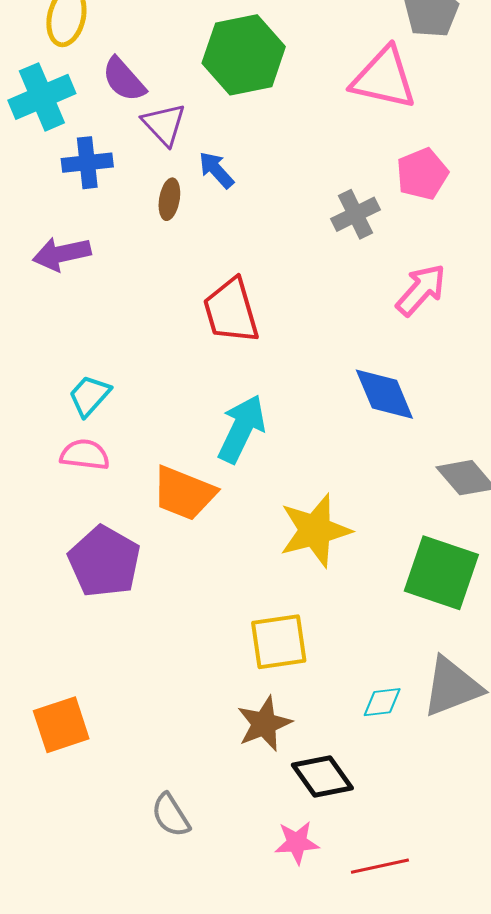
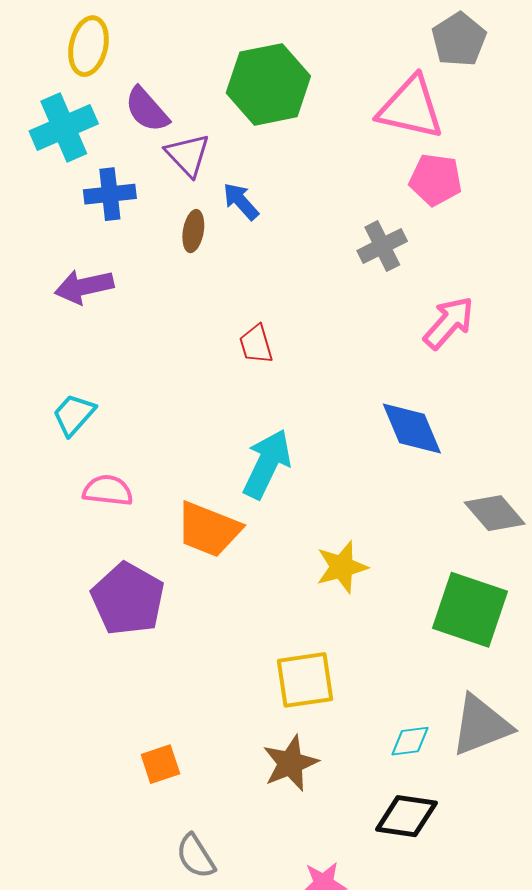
pink pentagon: (422, 174) -> (436, 180), moved, turned 30
red trapezoid: (231, 311) -> (256, 344), size x0.6
cyan trapezoid: (89, 396) -> (74, 415), moved
yellow star: (315, 530) -> (342, 567), size x0.7
orange square: (61, 725) -> (160, 764), moved, size x0.7
black diamond: (322, 776) -> (406, 816), moved, turned -46

